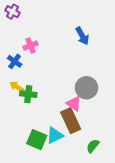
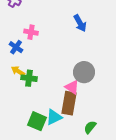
pink cross: (30, 45) -> (31, 32), turned 32
brown rectangle: (71, 121) -> (69, 103), turned 35

